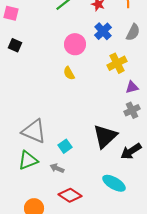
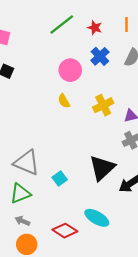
yellow cross: (117, 63) -> (103, 105), moved
gray arrow: (57, 168) -> (22, 221), moved
cyan ellipse: (114, 183) -> (97, 218), moved

